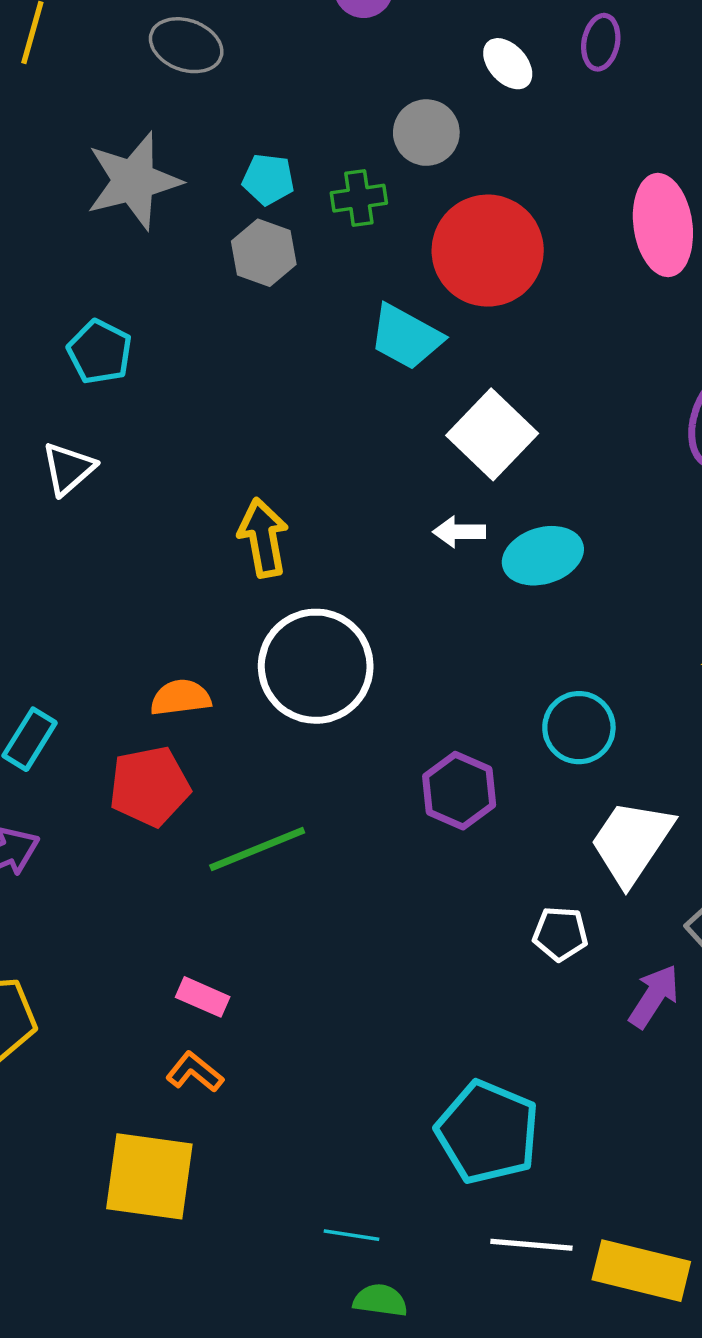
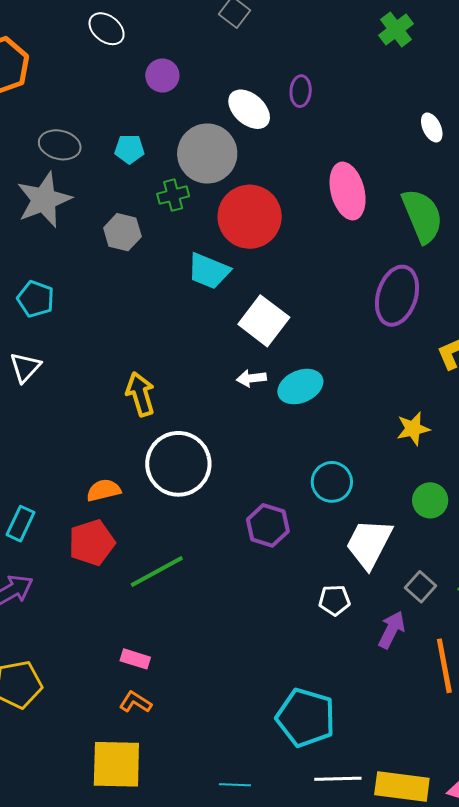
gray ellipse: (186, 45) -> (60, 145), moved
white ellipse: (508, 64) -> (249, 109), size x1.4
gray circle: (426, 133) -> (207, 154), size x1.6
cyan pentagon: (268, 179) -> (129, 149), moved

